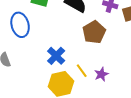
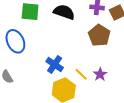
brown pentagon: (94, 32) -> (99, 35), moved

